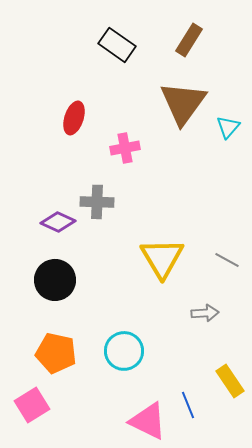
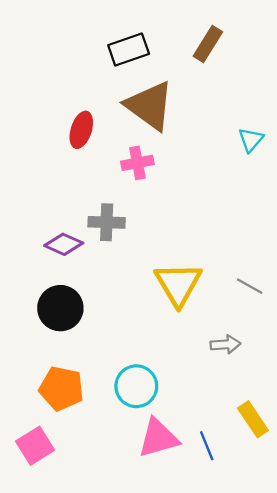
black rectangle: (117, 45) -> (129, 50), turned -54
brown triangle: (183, 103) -> (150, 106), moved, turned -30
pink triangle: (148, 421) -> (158, 438), moved, turned -42

